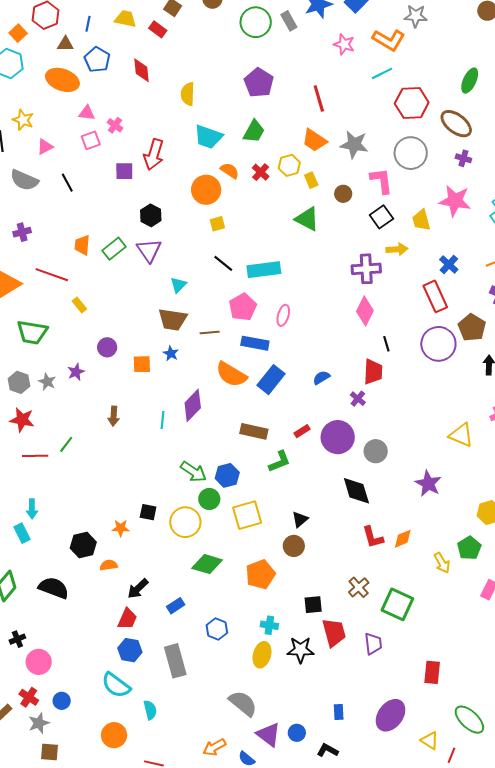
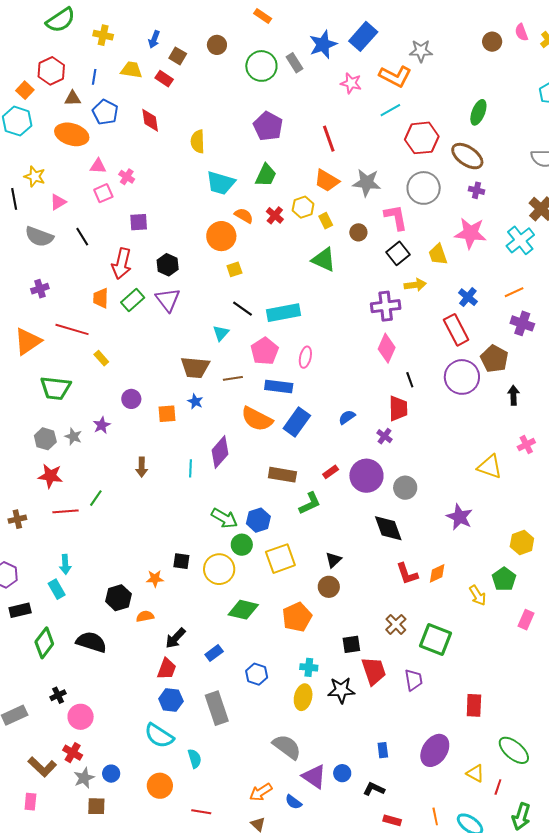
red arrow: (154, 154) -> (122, 264), moved
cyan triangle: (178, 285) -> (221, 333), moved
blue circle: (62, 701) -> (111, 774), moved

